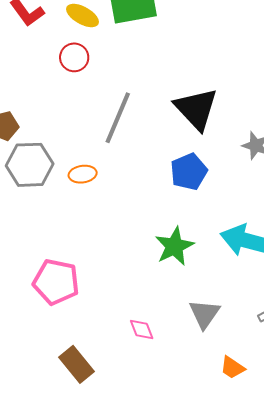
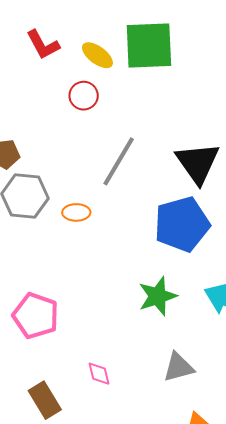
blue pentagon: (189, 172) -> (182, 224), size x1.5
gray triangle: (205, 314) -> (178, 367), turned 32
pink diamond: (142, 329) -> (99, 374), moved

